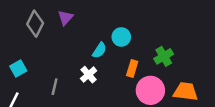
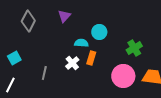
purple triangle: (65, 18) -> (64, 16), moved
cyan semicircle: (99, 50) -> (81, 43), turned -120
orange rectangle: (132, 69) -> (91, 58), moved

